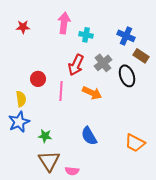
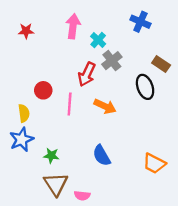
cyan cross: (86, 35) -> (98, 40), turned 32
blue cross: (126, 36) -> (140, 22), moved
gray cross: (103, 63) -> (112, 61), moved

